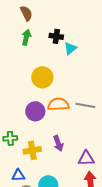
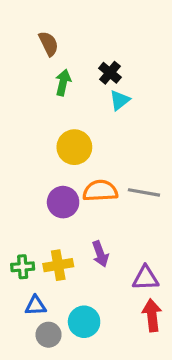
black cross: (56, 36) -> (110, 73), moved, turned 32
green arrow: (26, 37) -> (63, 82), moved
green cross: (10, 138) -> (23, 267), moved

